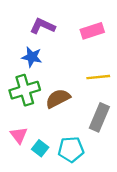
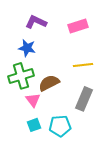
pink triangle: (19, 135) -> (33, 100), moved
cyan square: (40, 148) -> (34, 125), turned 32

